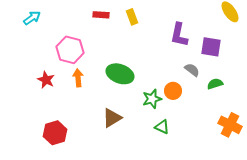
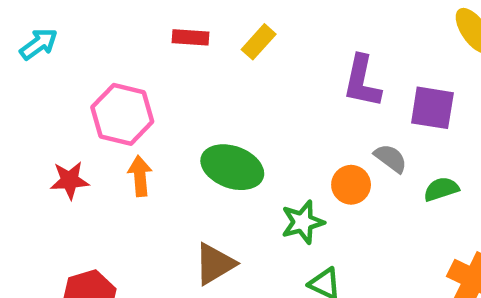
yellow rectangle: (132, 17) -> (259, 42), turned 63
red star: (46, 80) -> (70, 180), turned -30
orange circle: (173, 91) -> (351, 185), moved

